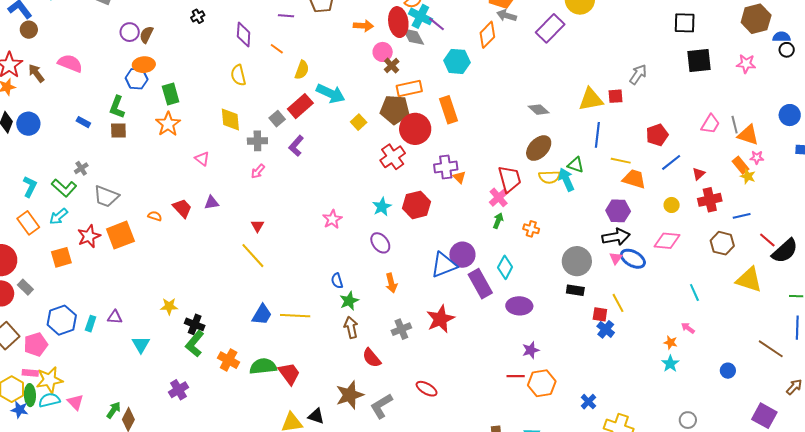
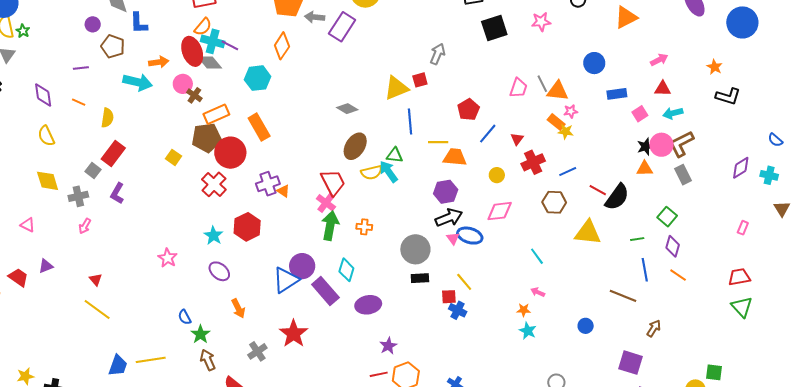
gray arrow: (507, 16) -> (315, 17), moved
cyan arrow: (331, 94) -> (138, 82), moved
green arrow: (498, 221) -> (330, 226), size x1.8

